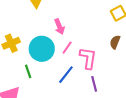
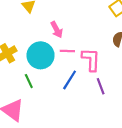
pink line: (67, 48) -> (67, 51), turned 64

